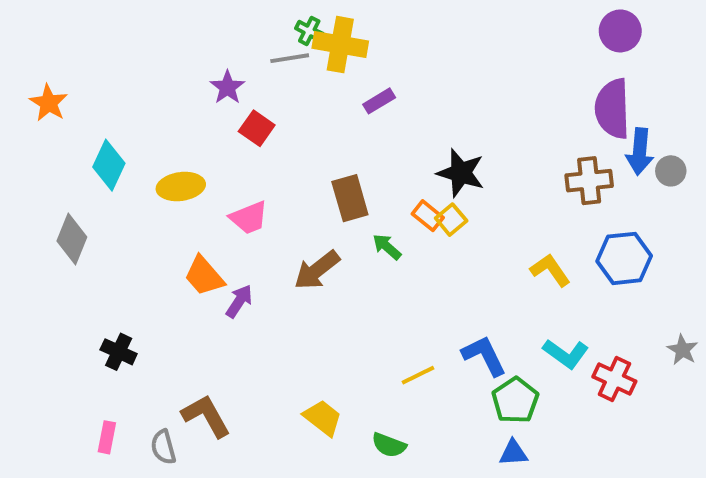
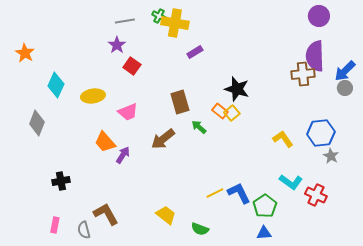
gray line: (290, 58) -> (125, 21), moved
blue arrow: (640, 152) -> (345, 71), moved, turned 40
brown cross: (589, 181) -> (303, 74), moved
gray star: (682, 350) -> (331, 156), moved
black cross: (119, 352) -> (61, 181), turned -36
blue L-shape: (484, 356) -> (239, 193), moved

